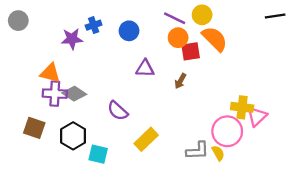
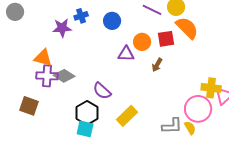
orange circle: (178, 38) -> (142, 42), moved
black hexagon: (73, 136) -> (87, 113), moved

